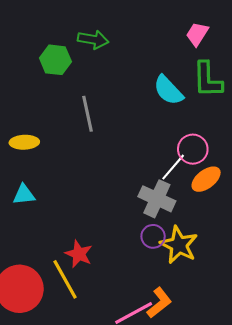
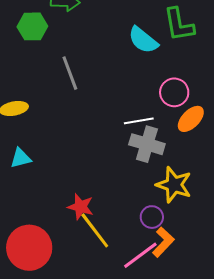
white line: (173, 167) -> (139, 121), moved, turned 48
purple circle: (153, 236) -> (152, 217), moved
yellow line: (65, 279) -> (95, 230), moved

